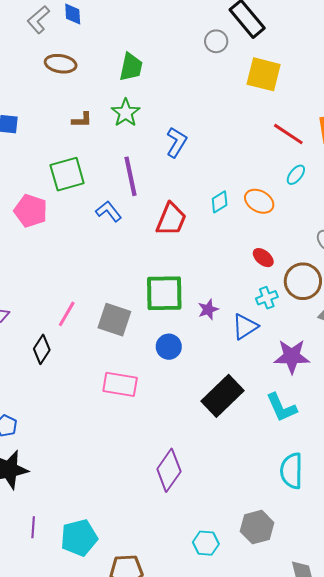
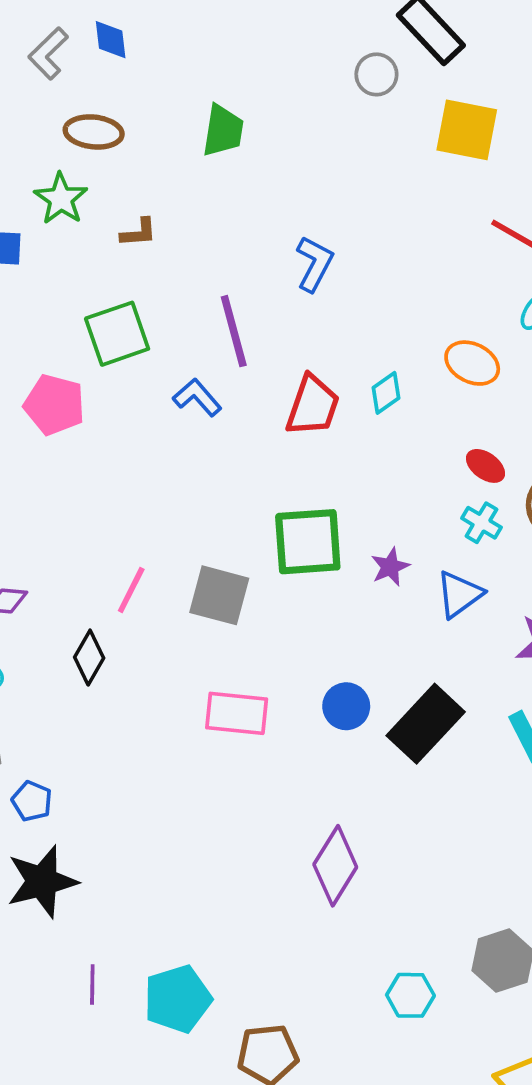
green star: (126, 113) -> (61, 199), moved
cyan diamond: (220, 202) -> (386, 393), moved
cyan cross: (267, 298) -> (481, 523), moved, turned -35
blue circle: (169, 347) -> (346, 706), moved

